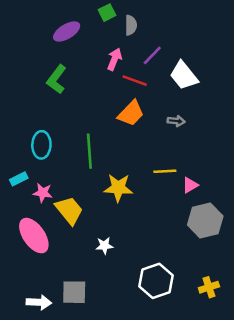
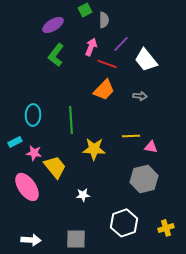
green L-shape: (57, 79) -> (56, 55), moved
pink triangle: (190, 185) -> (151, 147), turned 40
gray hexagon: (205, 220) -> (144, 179), moved
gray square: (74, 292) -> (76, 239), moved

